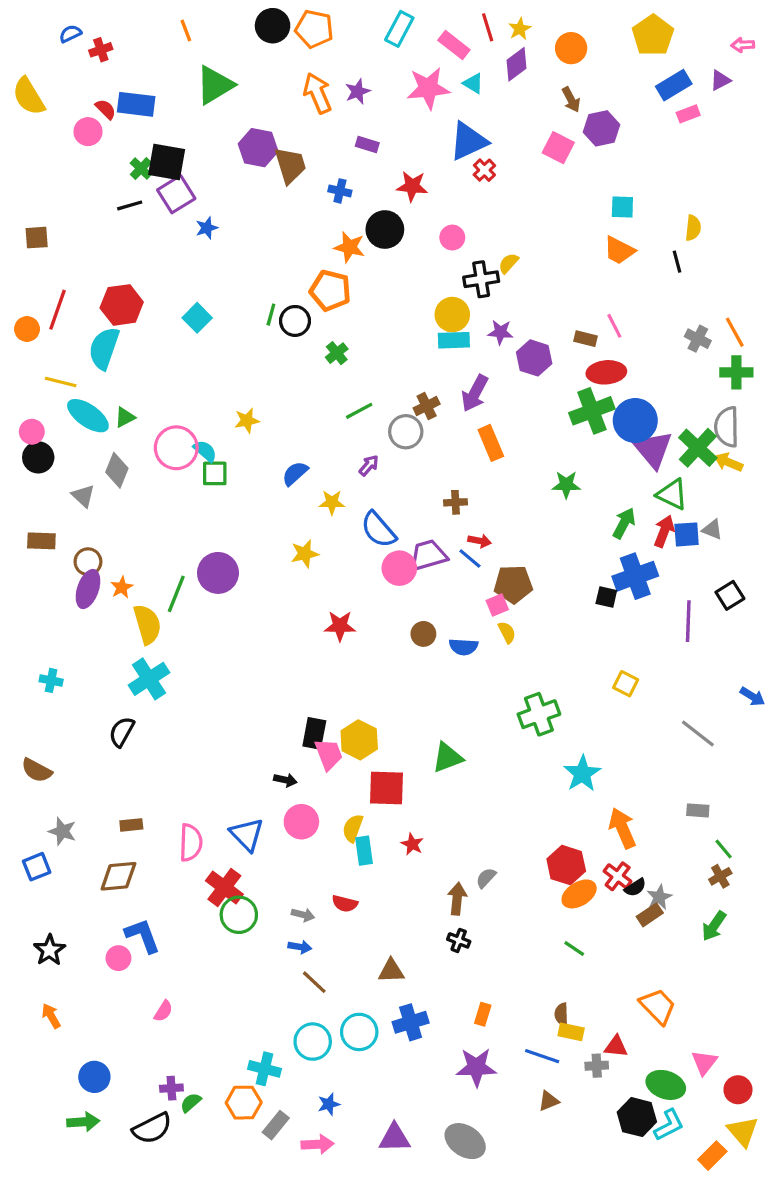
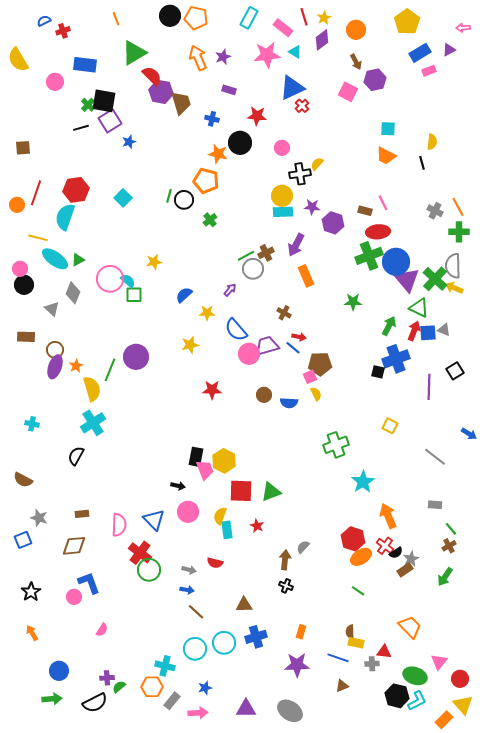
red semicircle: (106, 109) -> (152, 76), moved, size x1.5
green line: (359, 411) -> (246, 256), moved
brown cross: (455, 502) -> (284, 313), turned 32
green triangle: (447, 758) -> (271, 492), moved

